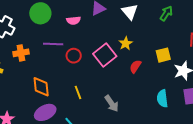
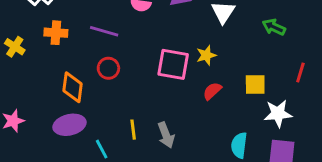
green arrow: (166, 13) -> (274, 27), turned -112
pink square: (105, 55) -> (173, 64), turned 35
red circle: (74, 56) -> (108, 68), moved
yellow line: (78, 92) -> (133, 130), moved

